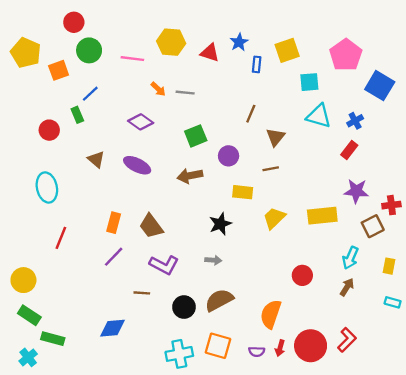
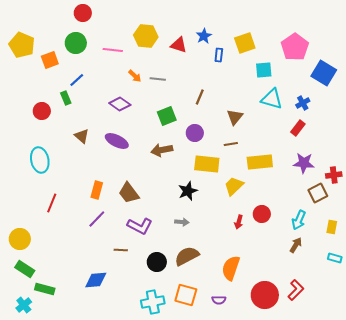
red circle: (74, 22) -> (83, 13), moved
brown line: (251, 114) -> (200, 97), moved
yellow rectangle: (243, 192) -> (207, 164), size x1.4
yellow rectangle: (322, 216) -> (260, 162), moved
red circle: (302, 275) -> (262, 214), moved
red arrow: (280, 348) -> (239, 222), moved

